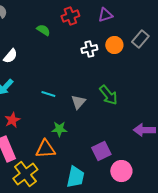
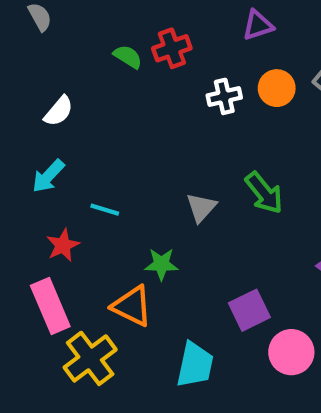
red cross: (70, 16) -> (172, 48), moved
cyan line: (48, 94) -> (105, 210), moved
orange triangle: (45, 149) -> (132, 306), turned 30

